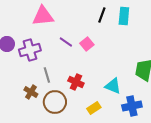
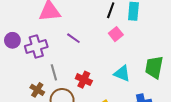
pink square: (87, 44) -> (116, 34), moved
cyan triangle: (113, 86) -> (122, 73), moved

